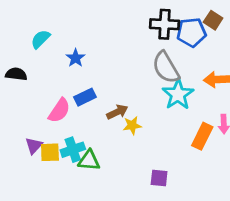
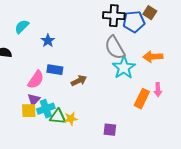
blue rectangle: (85, 97) -> (55, 70), turned 35
yellow star: (132, 125) -> (71, 119), moved
purple triangle: (34, 146) -> (34, 100), moved

